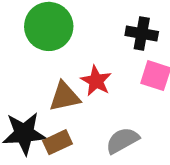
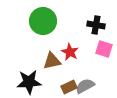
brown rectangle: (58, 142) -> (69, 87), moved

